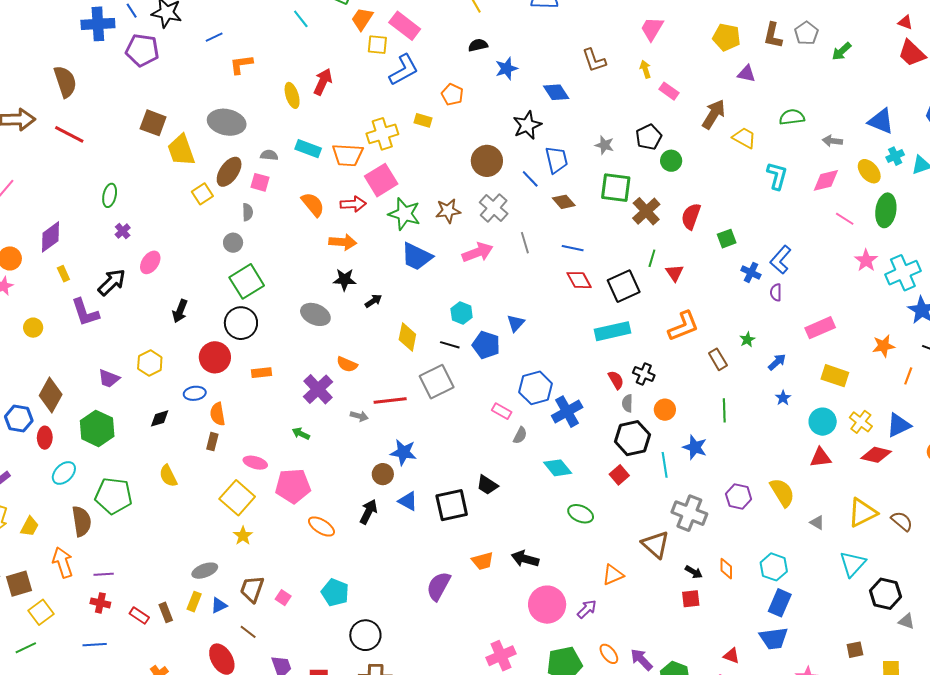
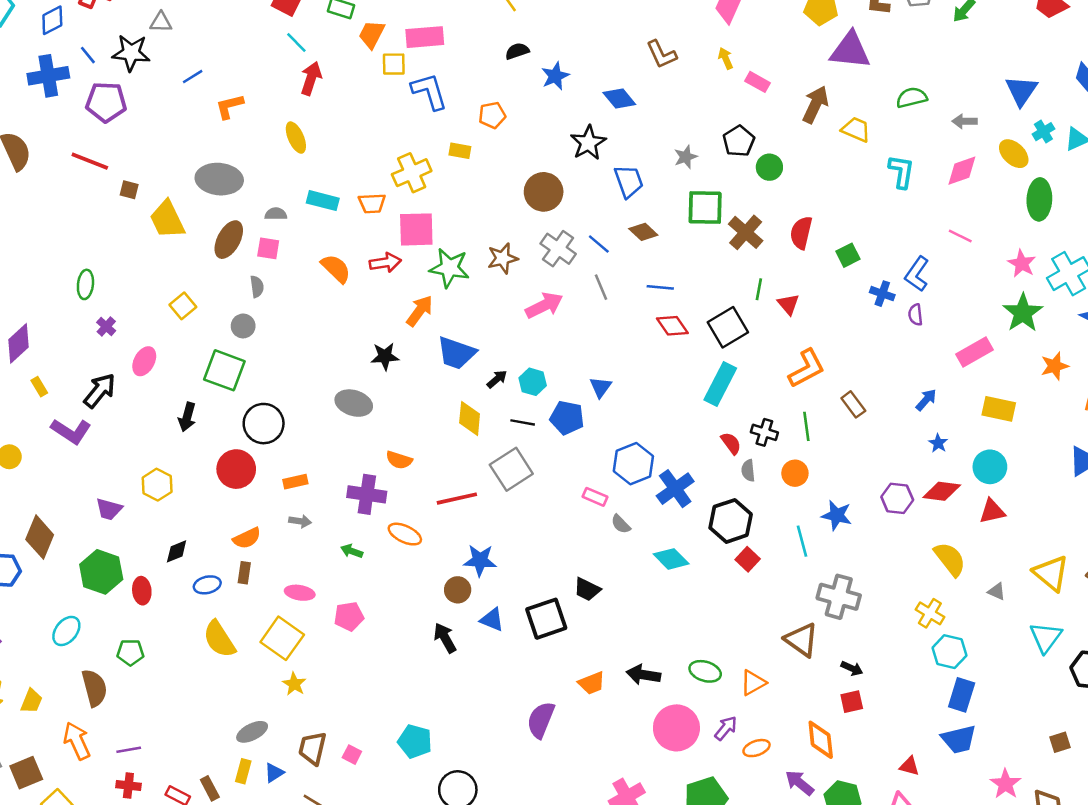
pink rectangle: (405, 26) -> (425, 37), turned -36
blue L-shape: (404, 70) -> (429, 91), turned -72
purple triangle: (746, 74) -> (850, 50), size x1.8
red arrow: (323, 82) -> (311, 78), moved
orange pentagon: (452, 95) -> (492, 115), turned -30
blue triangle: (881, 121) -> (1021, 91), turned 48
brown square: (153, 123) -> (129, 190), size x0.6
red line: (69, 134) -> (90, 161), moved
gray star: (604, 145) -> (686, 157), turned -30
orange trapezoid: (348, 155) -> (372, 203), size x0.7
blue line: (530, 179) -> (599, 244), moved
pink square: (381, 180) -> (416, 229), turned 36
yellow square: (202, 194) -> (183, 306), moved
pink line: (845, 219) -> (960, 236), moved
orange arrow: (343, 242) -> (420, 311), moved, turned -52
blue trapezoid: (417, 257) -> (456, 353), moved
green square: (247, 281) -> (224, 370), moved, turned -32
black arrow: (373, 301) -> (497, 379), moved
purple L-shape: (85, 312) -> (71, 431), turned -32
cyan rectangle: (612, 331) -> (720, 384), turned -44
green star: (747, 340) -> (1023, 313), moved, size x2.0
purple cross: (318, 389) -> (367, 494), turned -32
blue ellipse: (195, 393) -> (207, 585), moved
green line: (724, 410) -> (806, 426), moved
orange semicircle: (218, 414) -> (247, 538), turned -100
gray arrow: (359, 416) -> (300, 521), moved
yellow cross: (861, 422) -> (930, 613), moved
gray semicircle: (520, 435) -> (621, 524), turned 114
red ellipse: (45, 438) -> (142, 591), moved
black hexagon: (632, 438) -> (731, 521), moved
red diamond: (876, 455) -> (942, 491), moved
yellow semicircle: (168, 476) -> (219, 639), moved, size x1.4
pink pentagon: (293, 486) -> (349, 616), size x0.7
green pentagon: (114, 496) -> (130, 652), size x0.6
purple hexagon: (739, 497) -> (897, 498), moved
black arrow: (368, 512) -> (445, 638), turned -50
yellow triangle: (863, 513) -> (1051, 573), turned -48
green ellipse: (581, 514) -> (705, 671), moved
orange ellipse: (321, 526) -> (405, 534), moved
orange diamond: (726, 569) -> (821, 740), moved, size x1.5
orange ellipse: (609, 654) -> (757, 748), moved, turned -65

